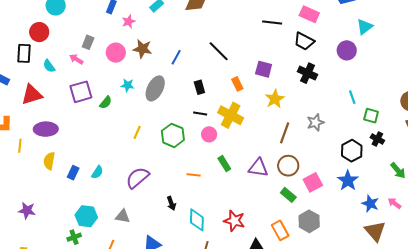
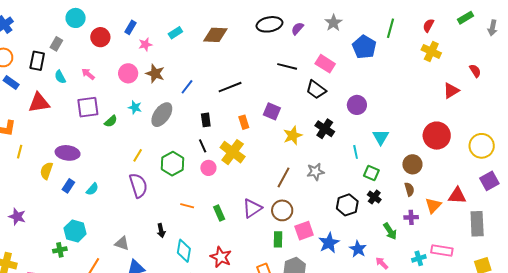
cyan triangle: (365, 27) -> (381, 137), moved, turned -30
red circle: (39, 32) -> (100, 37), moved
gray rectangle: (88, 42) -> (56, 44), moved
black line: (219, 51) -> (230, 87), turned -75
black cross: (308, 73) -> (325, 129), moved
yellow star: (275, 99) -> (293, 136), moved
black line: (200, 113) -> (203, 146), turned 48
purple ellipse: (46, 129) -> (68, 153), moved
green rectangle: (224, 164) -> (219, 213), moved
purple triangle: (258, 168) -> (252, 208), turned -50
purple semicircle: (137, 178) -> (138, 185), moved, turned 105
blue star: (348, 181) -> (329, 243), moved
green rectangle: (288, 195) -> (278, 239), turned 42
blue star: (370, 204) -> (358, 249), moved
gray triangle: (123, 216) -> (122, 243), moved

